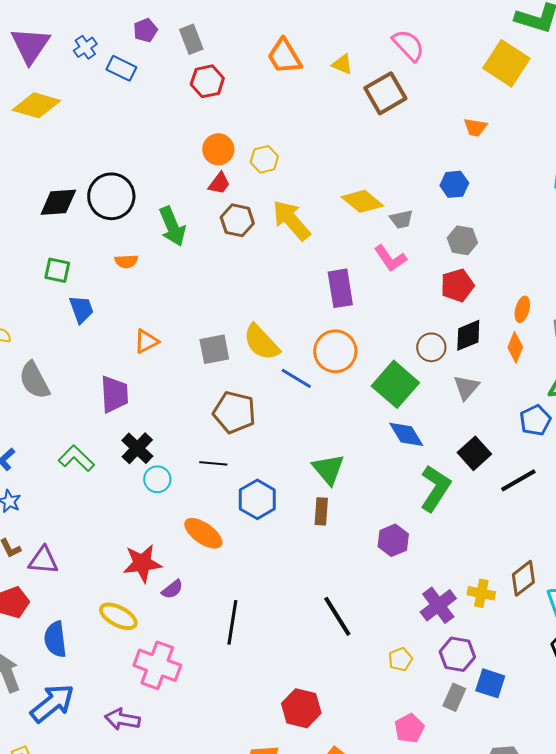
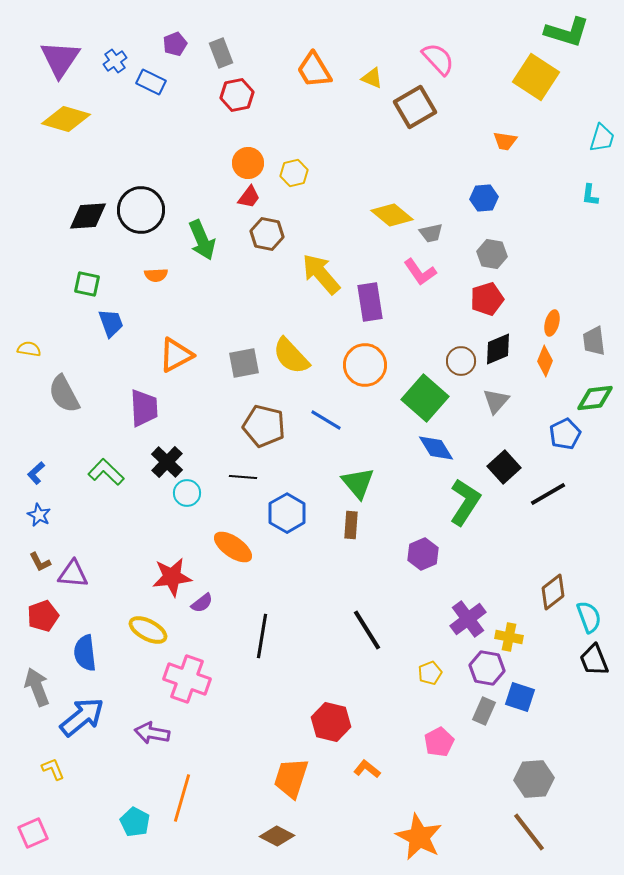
yellow arrow: (291, 220) -> (321, 274), moved
orange triangle: (146, 341) -> (176, 355), size x1.4
blue line: (296, 378) -> (326, 420), moved
yellow cross: (481, 593) -> (509, 637), moved

